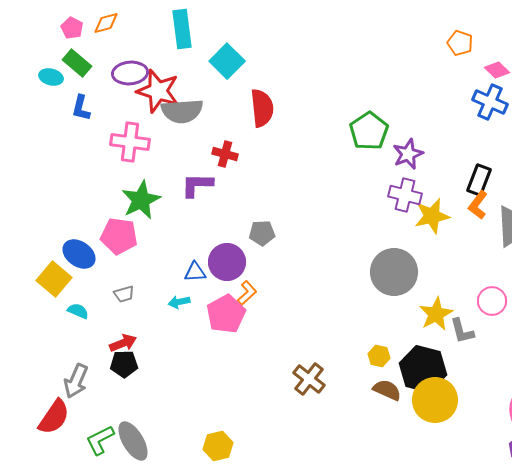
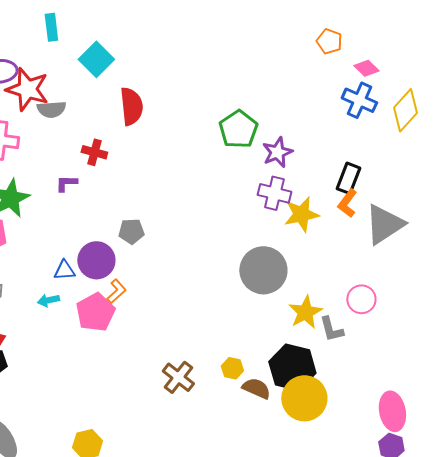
cyan rectangle: (182, 29) -> (51, 27), size x0.7
gray semicircle: (182, 111) -> (51, 109), size x0.7
purple L-shape: (197, 185) -> (66, 183), size x0.7
yellow hexagon: (379, 356) -> (232, 368), moved

